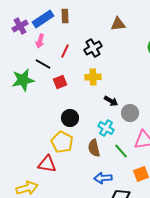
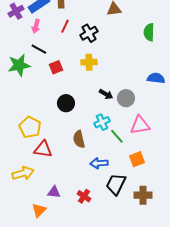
red line: (65, 51) -> (65, 26), moved
black arrow: (111, 101) -> (106, 94), moved
cyan cross: (106, 128) -> (102, 122), moved, turned 35
yellow pentagon: (62, 142) -> (30, 127), moved
brown semicircle: (94, 148) -> (79, 139), moved

